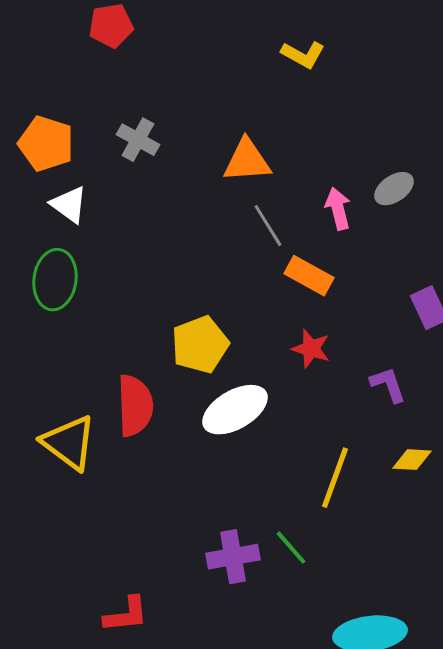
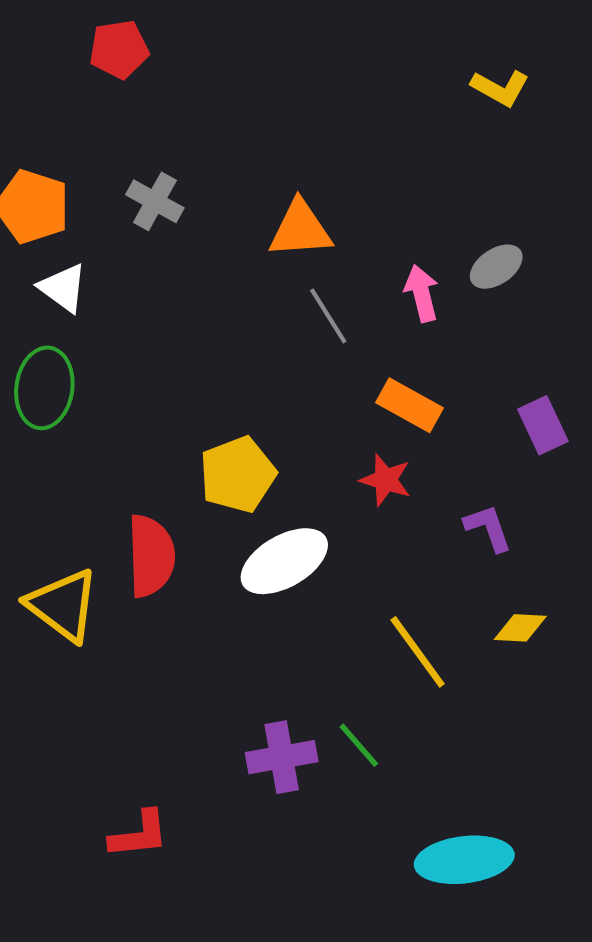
yellow L-shape: (303, 55) -> (500, 88), moved
orange rectangle: (309, 276) -> (410, 405), moved
yellow line: (335, 478) -> (418, 652), turned -56

